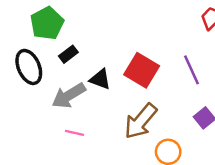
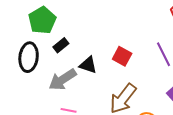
black ellipse: (29, 67) -> (29, 57), turned 32
red square: (142, 70) -> (122, 56), size x0.7

